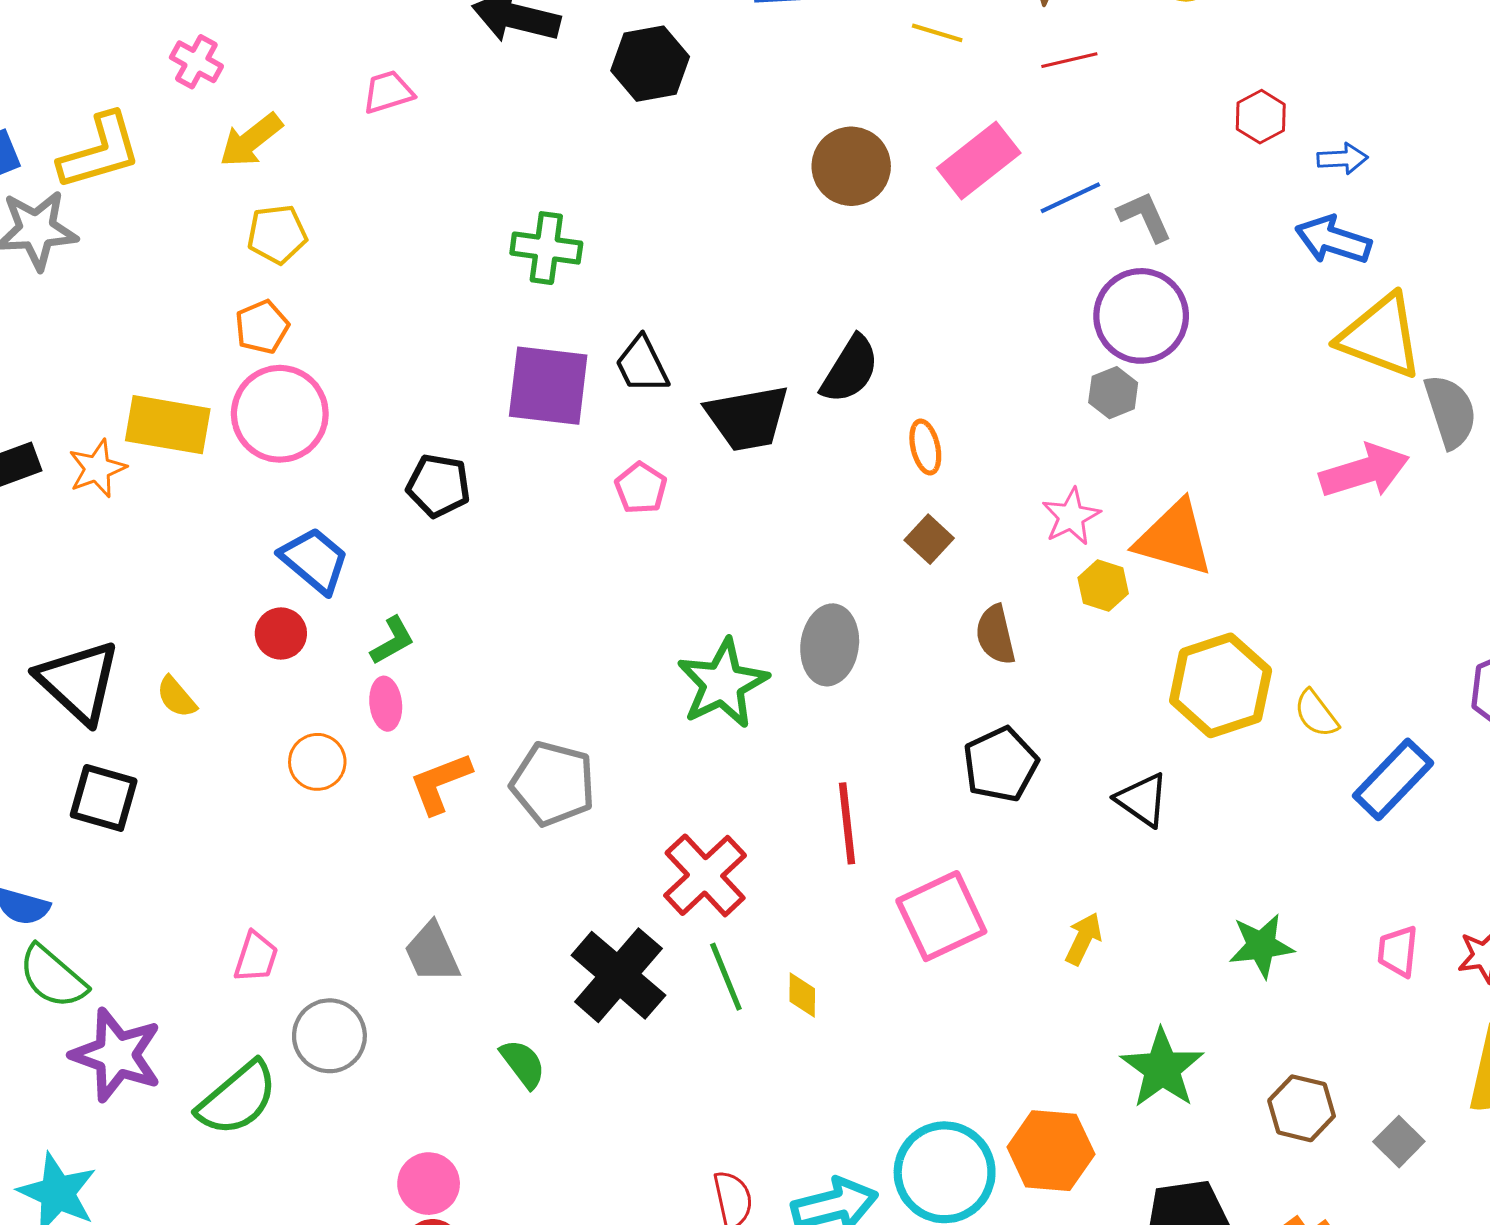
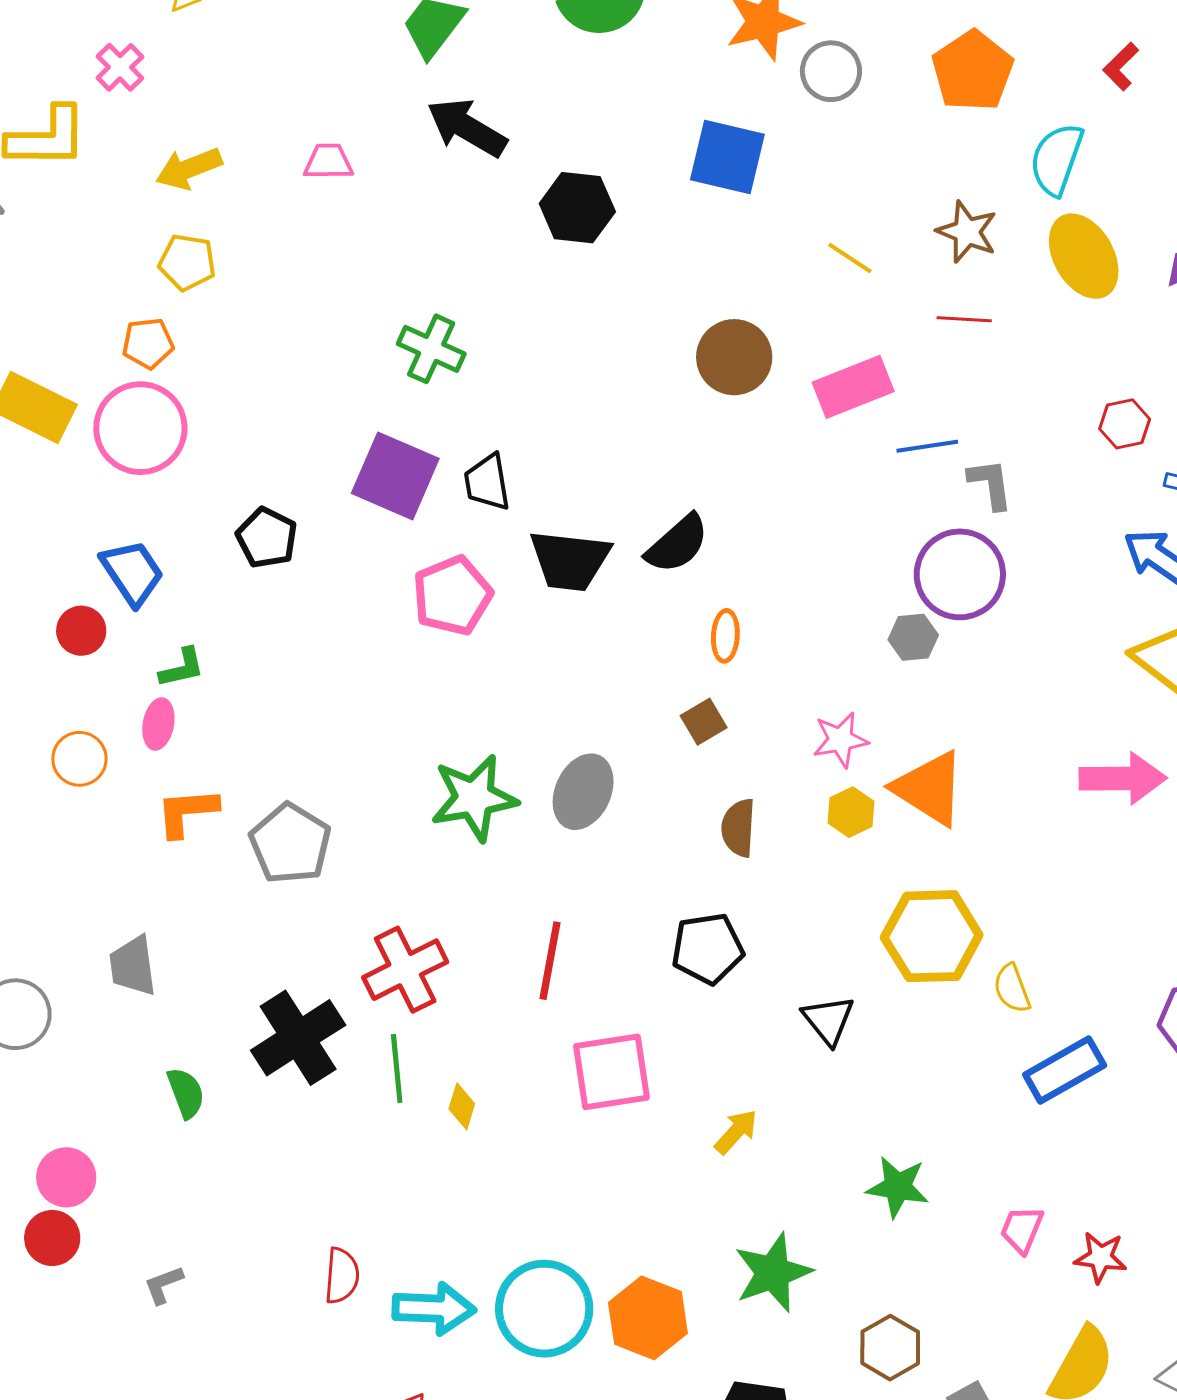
pink cross: (196, 62) -> (120, 67), moved
pink pentagon: (641, 488) -> (452, 596), size x1.6

